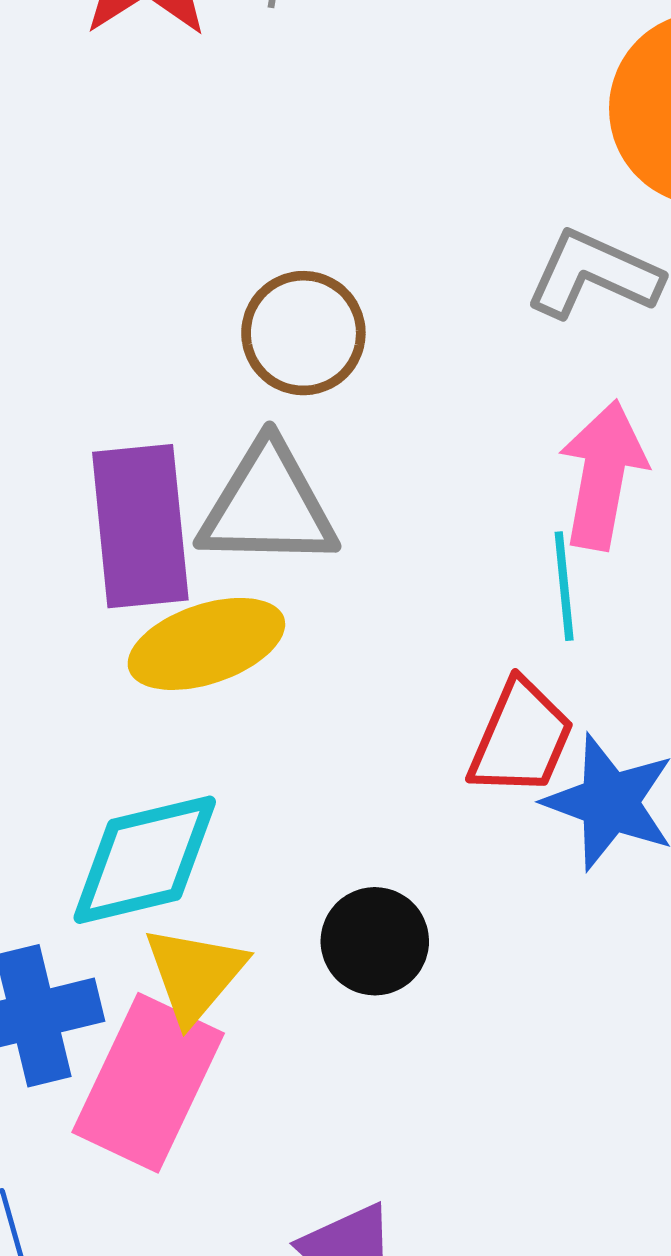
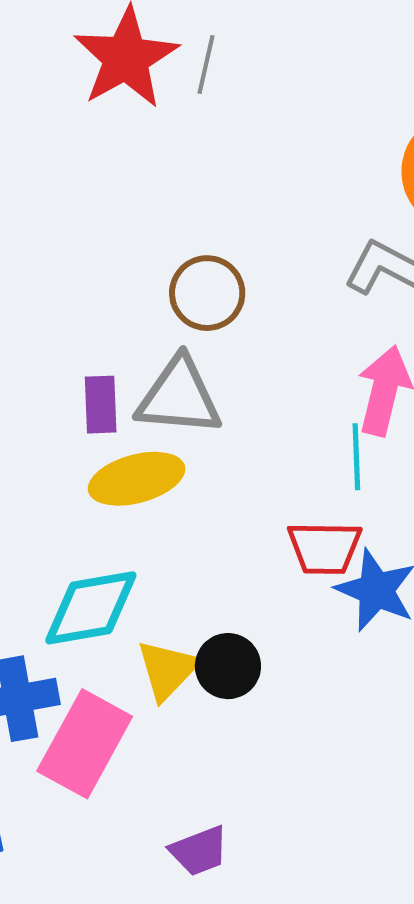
purple rectangle: (140, 526) -> (101, 405), size x0.6
red trapezoid: (521, 738) -> (325, 548), turned 64
yellow triangle: (195, 974) -> (167, 670), moved

